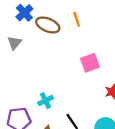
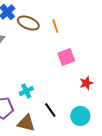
orange line: (77, 19) -> (55, 26), moved

